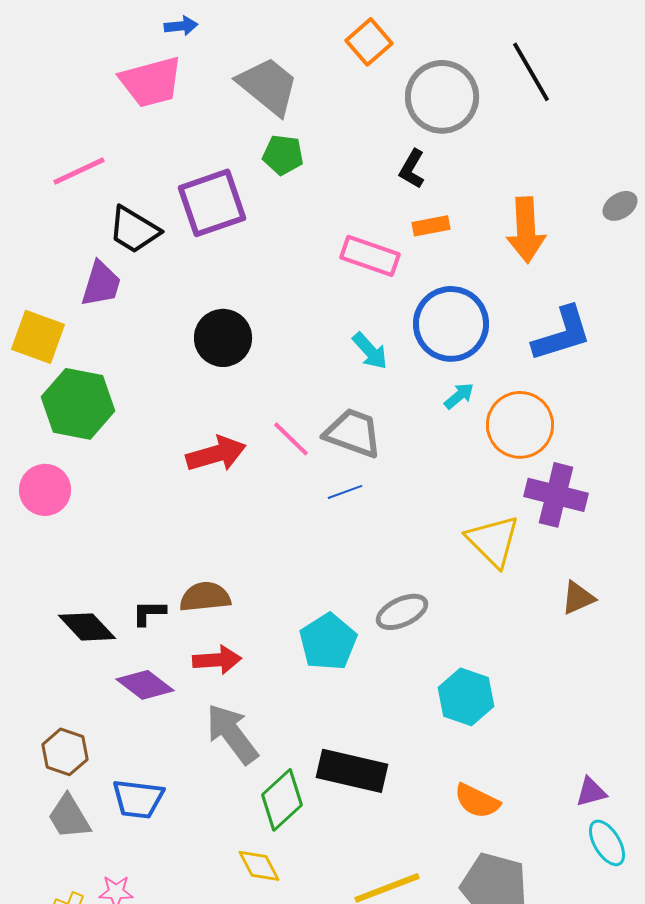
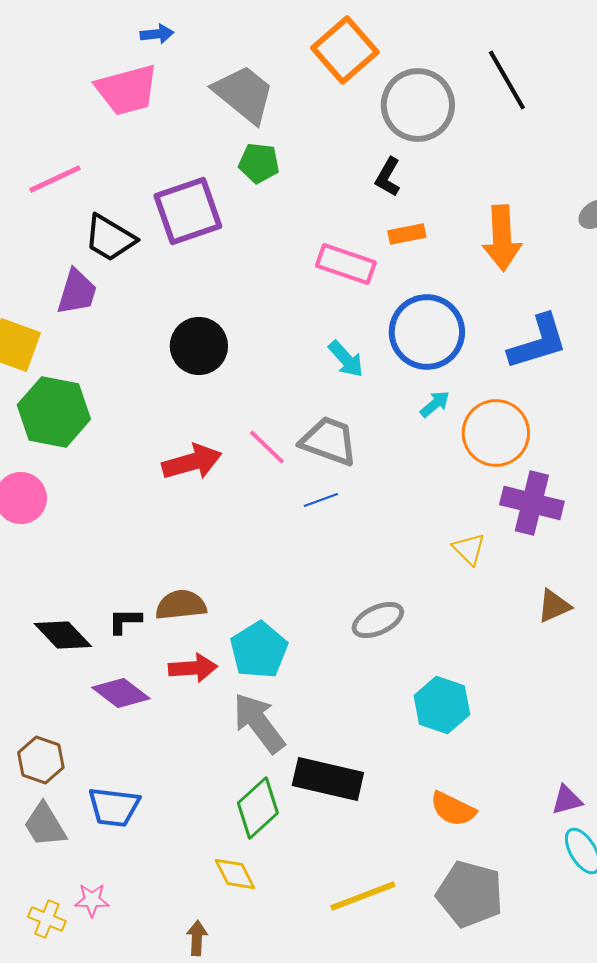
orange square: (369, 42) -> (345, 50), size x1.4
yellow triangle: (493, 541) -> (469, 549), size x0.6
cyan pentagon: (328, 642) -> (259, 650), moved
gray arrow: (232, 734) -> (259, 723), moved

